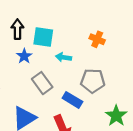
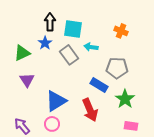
blue star: (24, 56) -> (45, 43), moved
gray rectangle: (42, 83) -> (69, 55), moved
green star: (116, 116) -> (125, 99), moved

